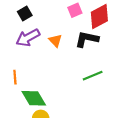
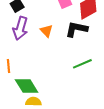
purple arrow: (28, 38) -> (20, 28), turned -45

